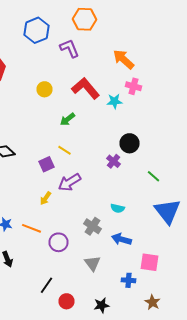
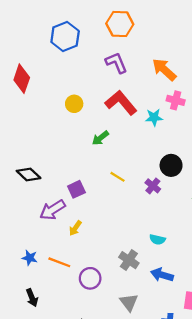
purple L-shape: (70, 48) -> (116, 63), moved
yellow line: (64, 150) -> (117, 177), moved
purple arrow: (70, 182) -> (52, 210), moved

